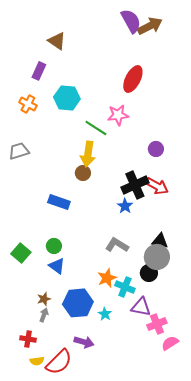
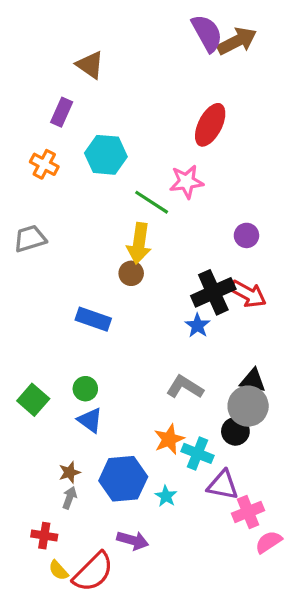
yellow semicircle: (37, 361) -> (58, 570), turned 56

